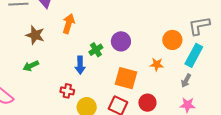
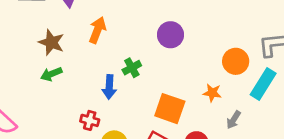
purple circle: (121, 41) -> (170, 35), moved
green arrow: (31, 66) -> (51, 74), moved
gray arrow: (186, 81) -> (234, 120), moved

